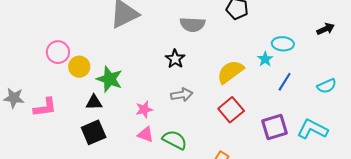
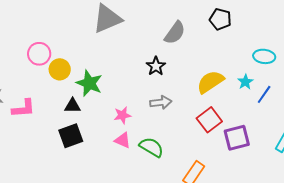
gray semicircle: (192, 25) -> (175, 33), turned -60
cyan star: (265, 59) -> (245, 82), moved
purple square: (274, 127) -> (237, 138), moved

